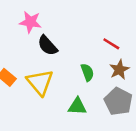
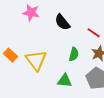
black semicircle: (47, 46) -> (62, 22), moved
green semicircle: (87, 72) -> (74, 54), turned 32

